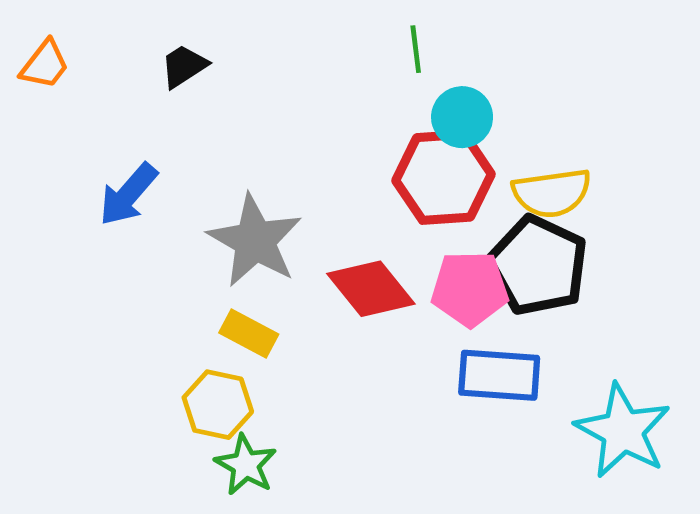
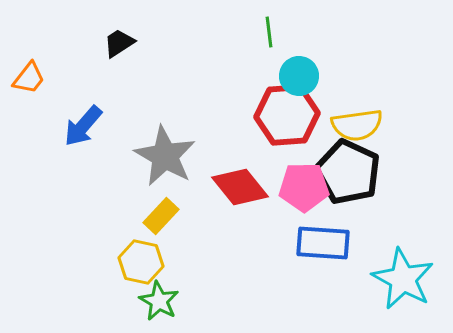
orange trapezoid: (45, 65) -> (29, 78), moved
yellow rectangle: (249, 334) -> (161, 216), turned -75

